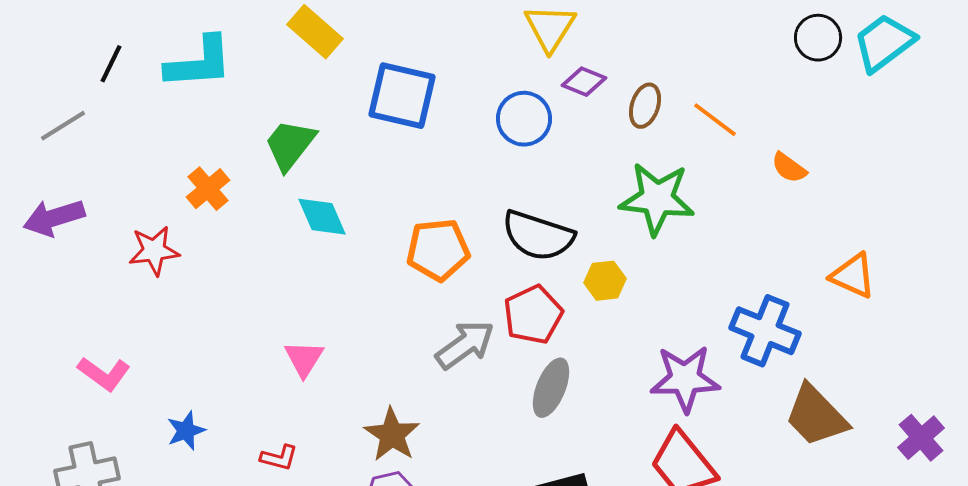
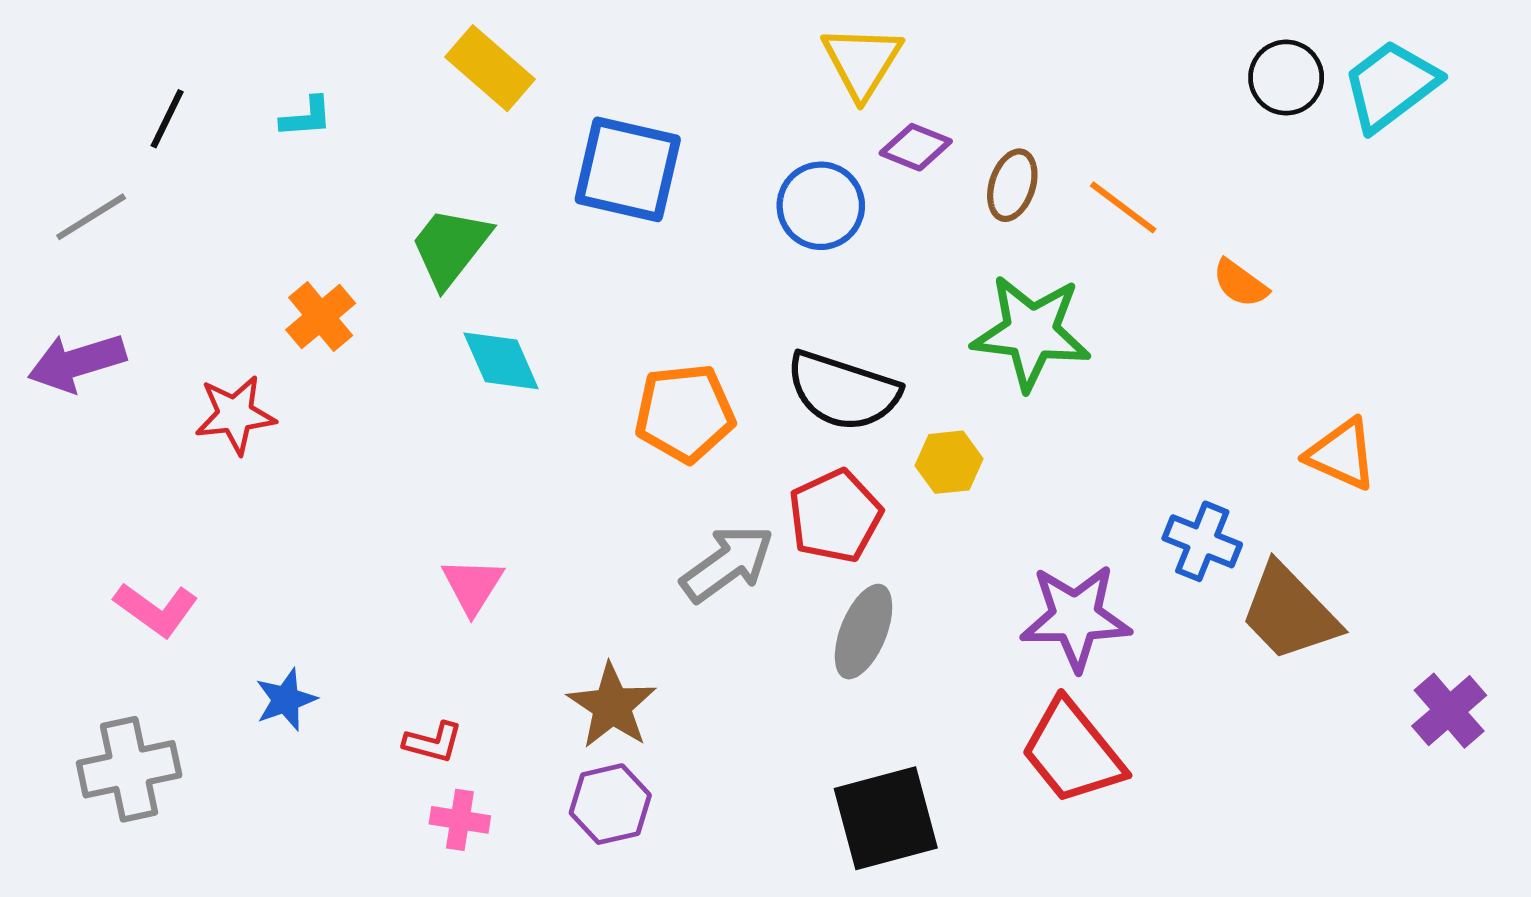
cyan L-shape: (199, 63) -> (306, 117), size x0.5
blue cross: (765, 331) -> (1202, 541), size x0.7
brown trapezoid: (816, 416) -> (1289, 613), moved

